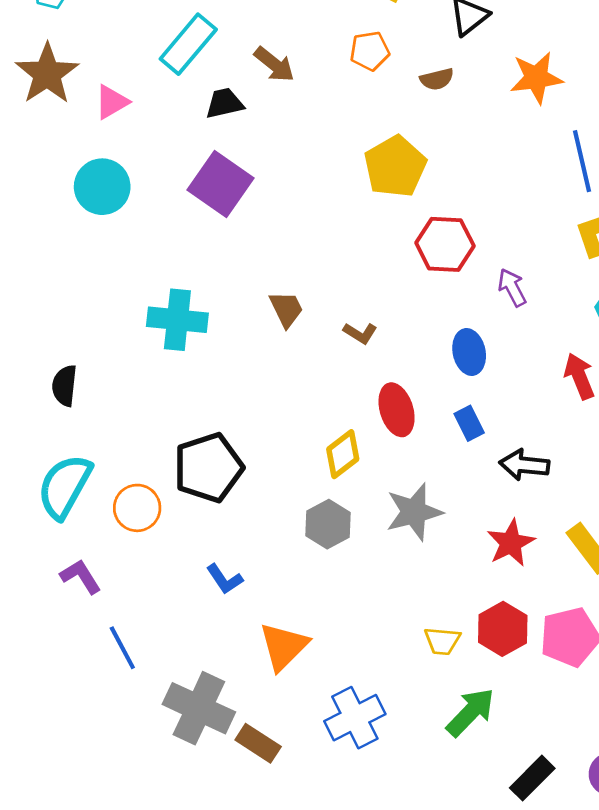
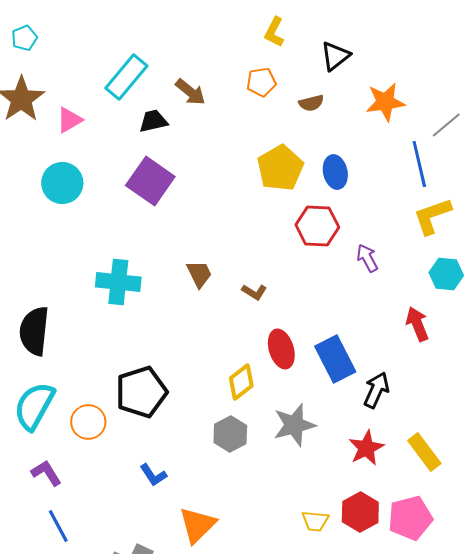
blue ellipse: (469, 352) -> (335, 172), moved
black semicircle: (65, 386) -> (34, 331), size x1.6
blue rectangle: (469, 423) -> (335, 359), size x1.8
black arrow: (524, 465) -> (376, 390), turned 108
blue line: (122, 648) -> (58, 526), moved

